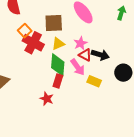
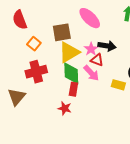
red cross: (33, 43) -> (36, 72), moved, turned -35
yellow triangle: (58, 44) -> (69, 52), size x1.6
black arrow: (100, 55) -> (107, 46), moved
yellow rectangle: (94, 81) -> (118, 85), moved

